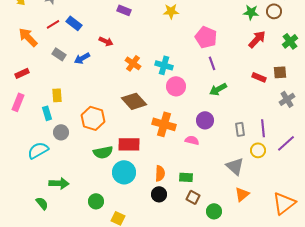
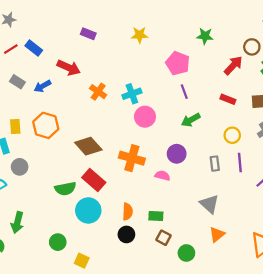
brown circle: (274, 11) -> (252, 47), moved
green star: (251, 12) -> (205, 36), moved
red arrow: (106, 41) -> (69, 68), size x1.5
cyan cross: (164, 65) -> (132, 94), turned -36
red rectangle: (259, 77) -> (228, 99), moved
brown diamond: (134, 101) -> (88, 146), moved
orange hexagon: (93, 118) -> (46, 125), moved
red rectangle: (129, 144) -> (94, 180), turned 40
yellow circle: (258, 150) -> (232, 135), moved
green arrow: (59, 183) -> (17, 222), turned 102

